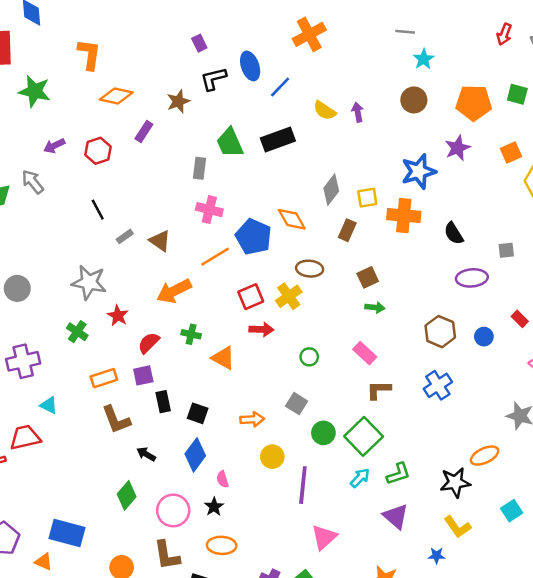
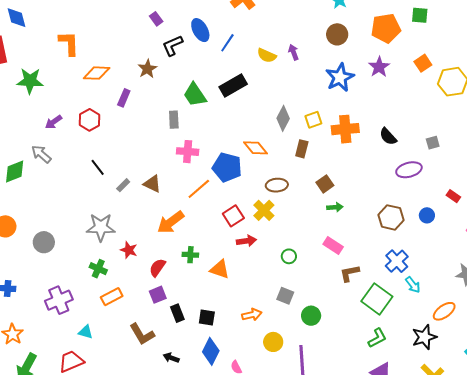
blue star: (419, 171) -> (340, 77), moved
orange rectangle: (104, 378) -> (112, 297), moved
green square: (364, 436) -> (377, 299), moved
cyan arrow: (360, 478) -> (413, 285), moved, turned 108

